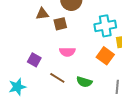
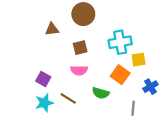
brown square: (60, 24) -> (80, 48), moved
green semicircle: (84, 82) -> (101, 93), moved
cyan star: (17, 87) -> (44, 103), moved

